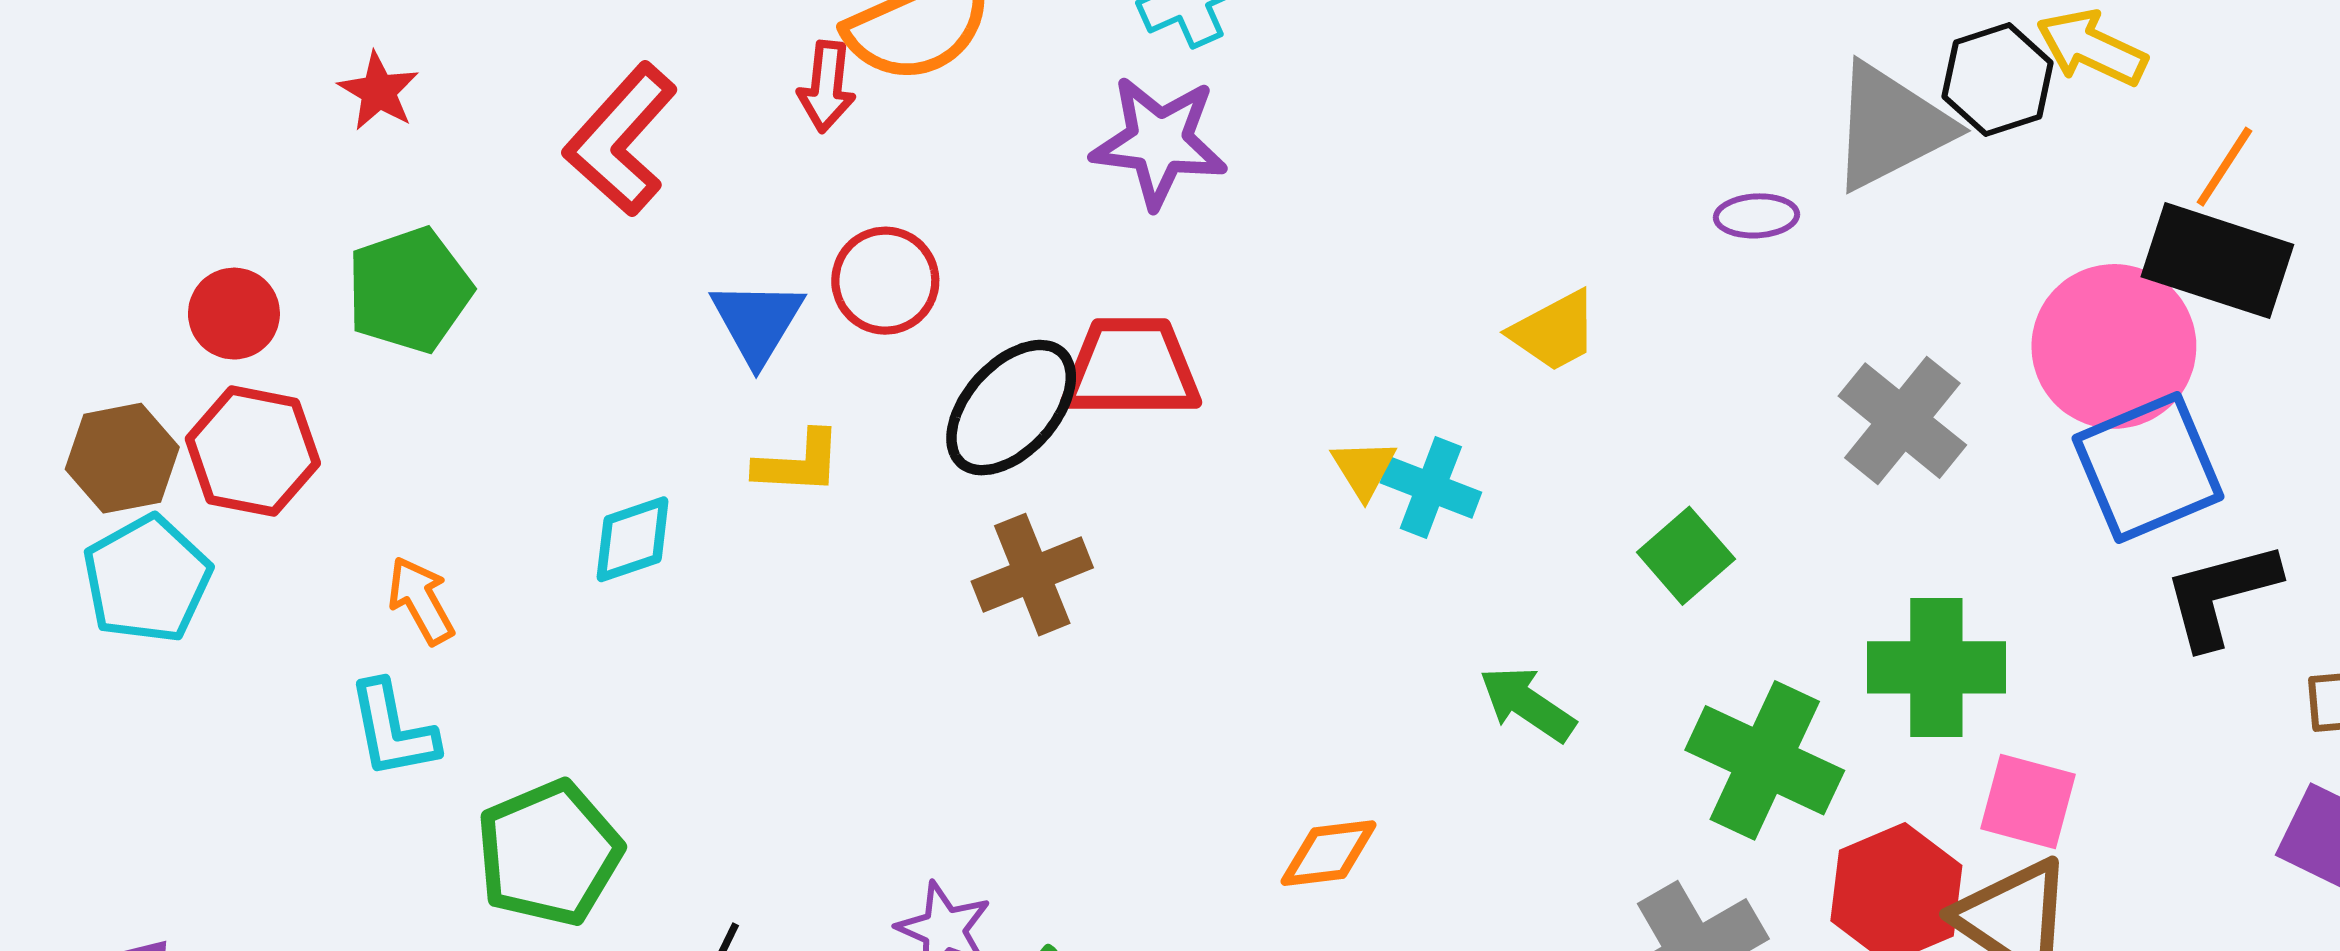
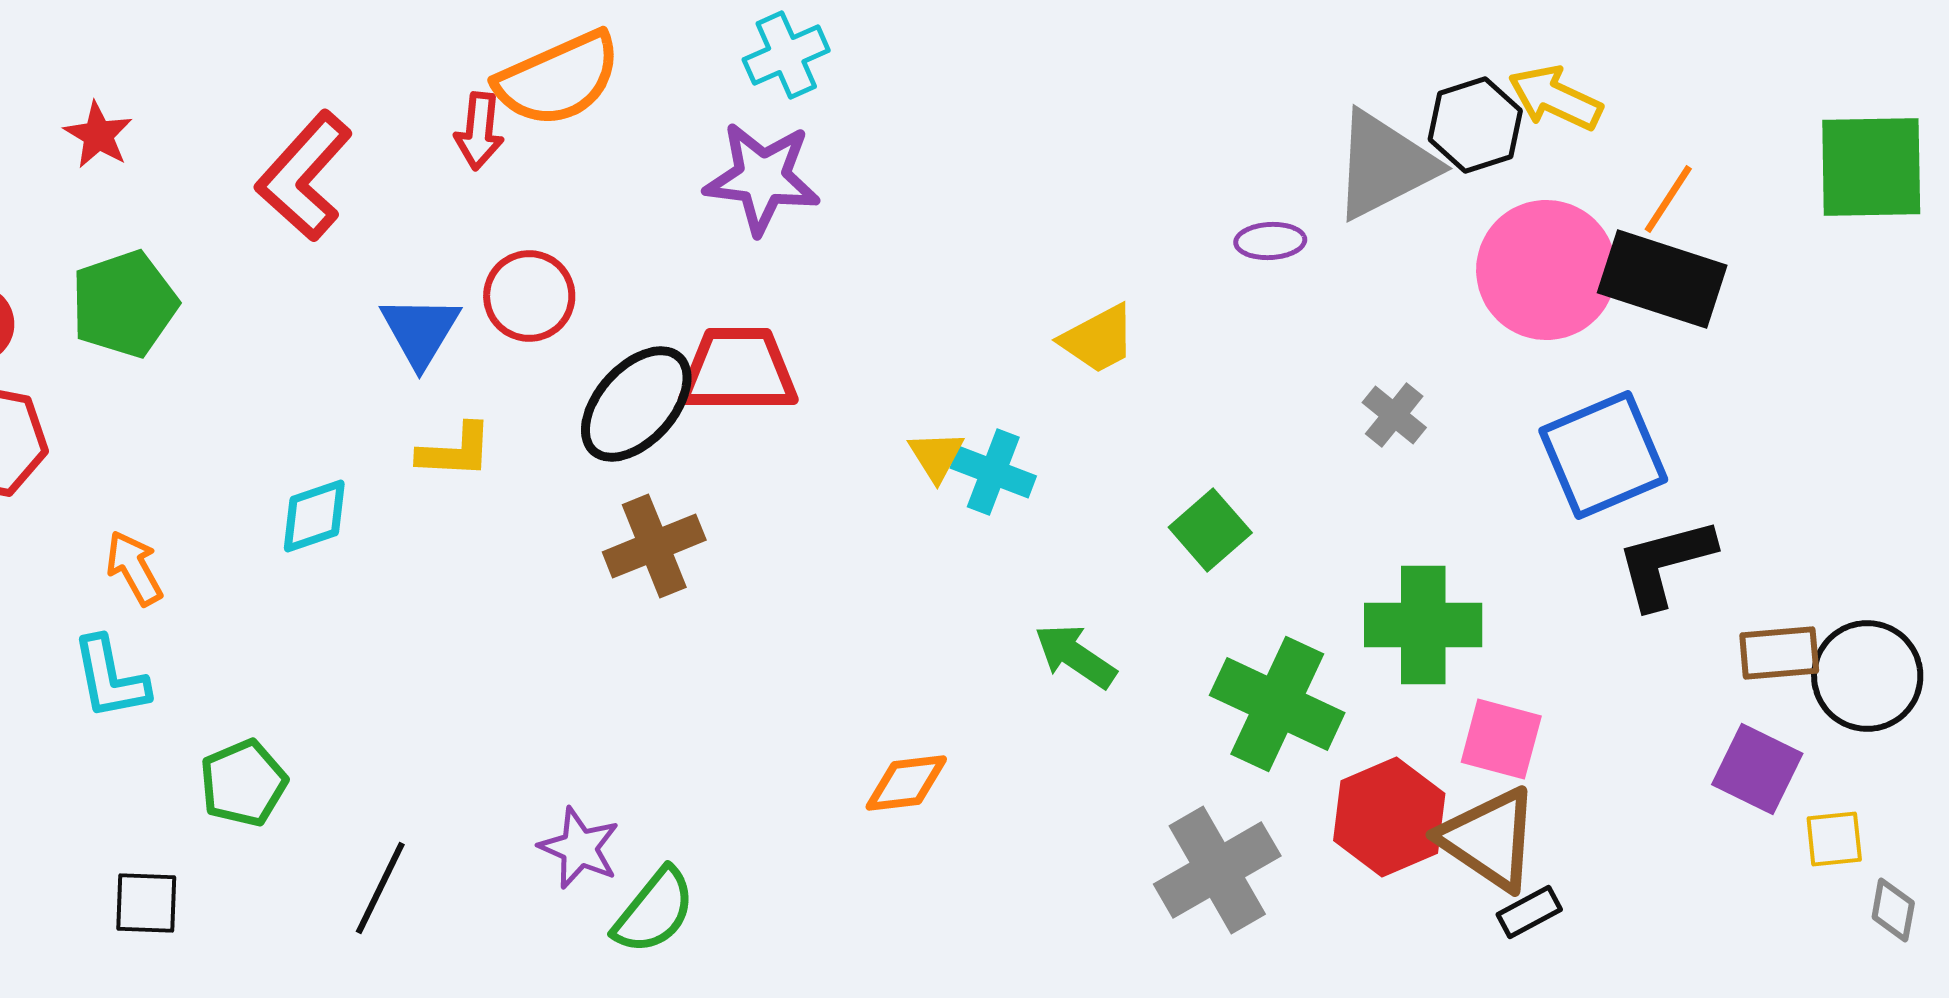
pink circle: (2114, 346) -> (1546, 270), moved
gray cross: (1902, 421) -> (1394, 415), size x0.6
green pentagon: (549, 853) -> (243, 783), size x0.7

